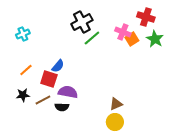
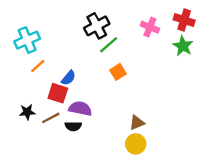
red cross: (146, 17) -> (184, 20), moved
pink cross: (123, 32) -> (150, 27), moved
cyan cross: (23, 34) -> (27, 40), size x1.5
orange square: (132, 39) -> (118, 72), moved
orange line: (26, 70) -> (38, 66), moved

